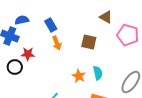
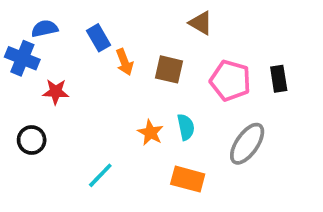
pink pentagon: (128, 35) -> (230, 81), moved
orange arrow: (57, 43) -> (124, 62), moved
black circle: (15, 67) -> (32, 140), moved

